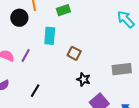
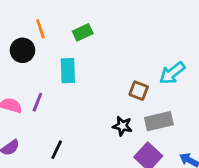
cyan arrow: (126, 19) -> (172, 73), moved, turned -78
brown square: (74, 53) -> (139, 91), moved
gray rectangle: (122, 69) -> (159, 121), moved

